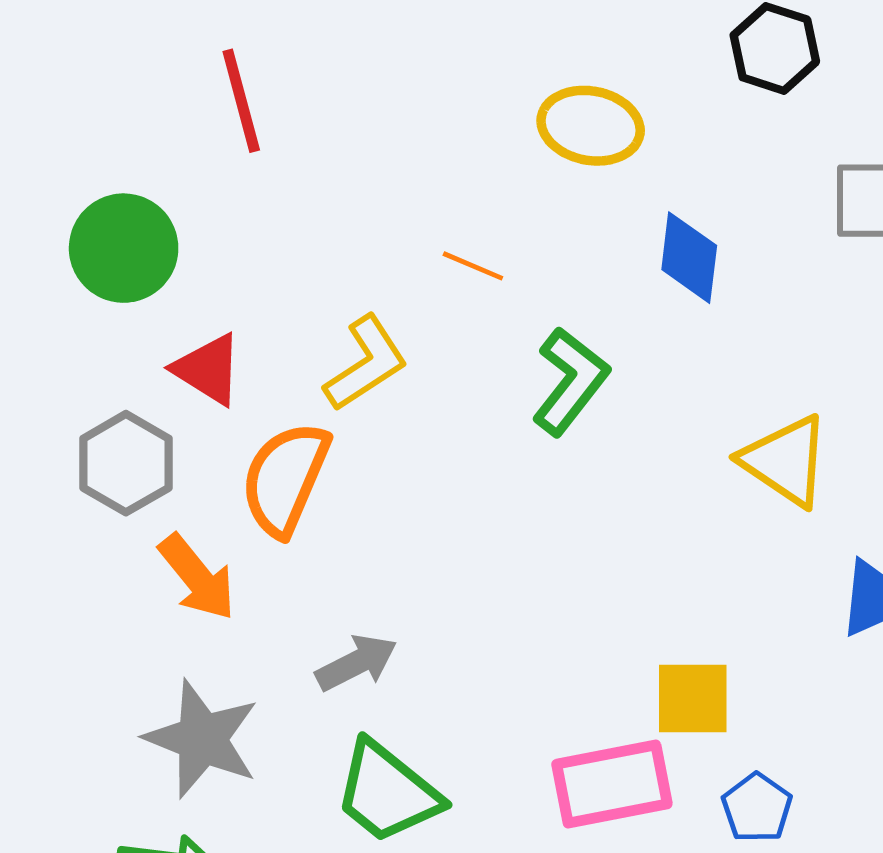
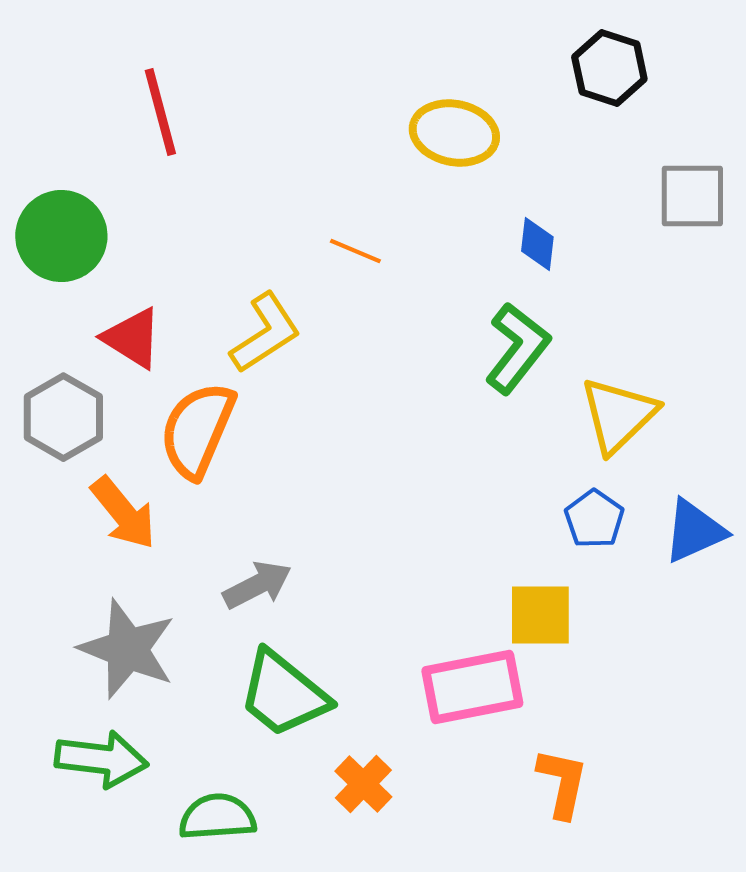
blue diamond: (689, 258) -> (537, 244), size x0.7
green L-shape: (570, 381) -> (517, 348), moved
yellow triangle: (785, 461) -> (618, 415), turned 42
blue pentagon: (757, 808) -> (594, 519), moved

